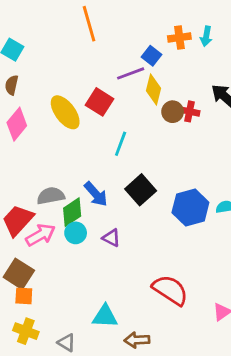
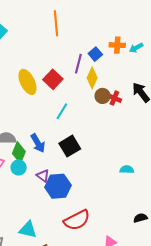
cyan arrow: (206, 36) -> (136, 48), turned 40
purple line: (131, 73) -> (78, 64), turned -66
blue hexagon: (190, 207) -> (58, 186), moved
green diamond: (72, 212) -> (19, 152), turned -45
red semicircle: (170, 290) -> (77, 220), turned 108

